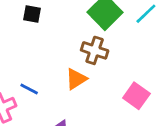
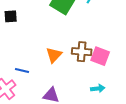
brown cross: (95, 50) -> (82, 52), moved

